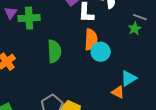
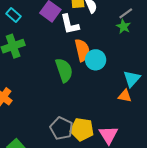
gray line: (140, 17) -> (126, 13), turned -40
green semicircle: (54, 51) -> (64, 70), moved

